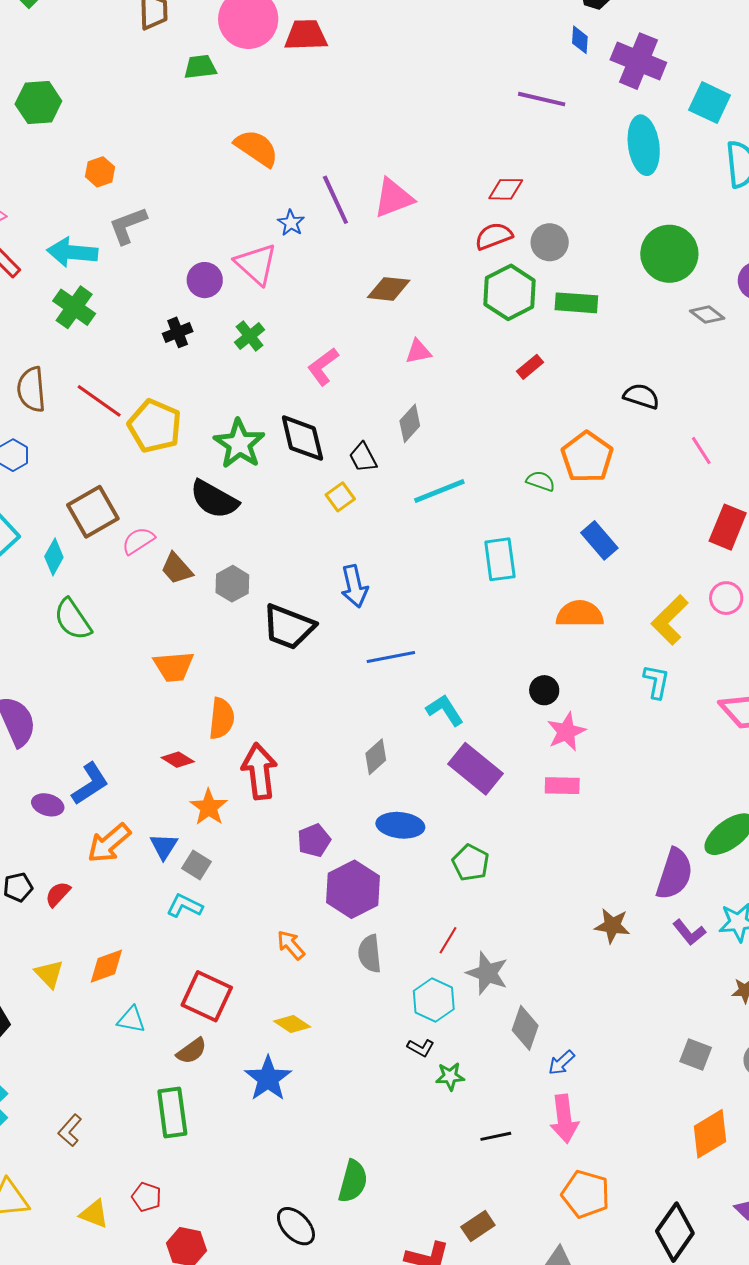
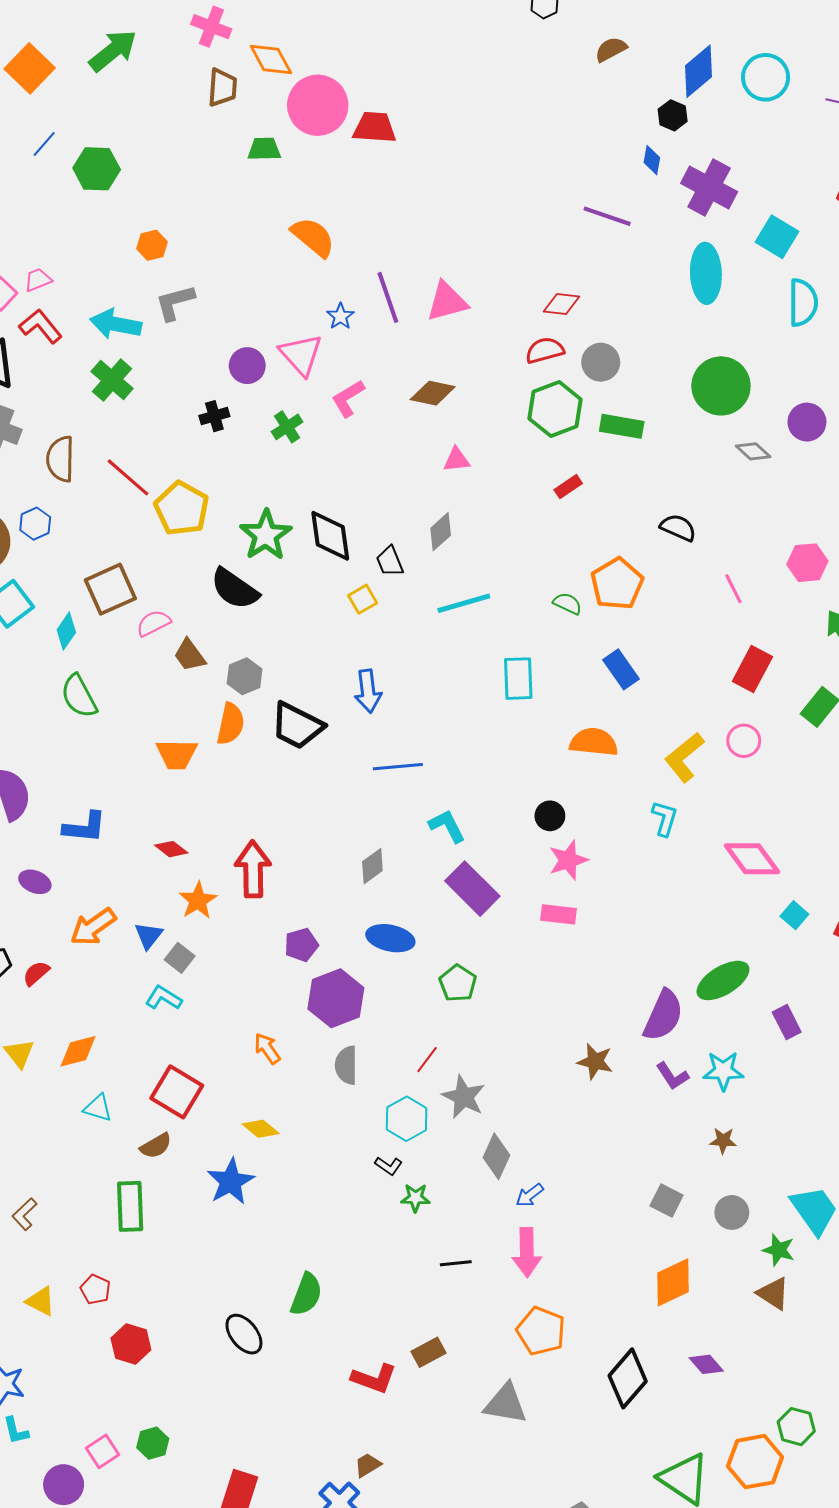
pink L-shape: (323, 367) -> (348, 398), moved
orange semicircle: (222, 718) -> (231, 724), moved
blue L-shape: (90, 784) -> (85, 827), moved, turned 33

